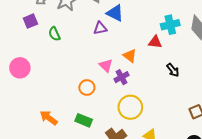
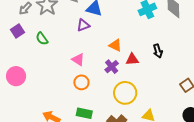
red triangle: (155, 42) -> (132, 59), moved
pink triangle: (106, 65) -> (78, 60), moved
black arrow: (173, 70) -> (158, 51), turned 32

